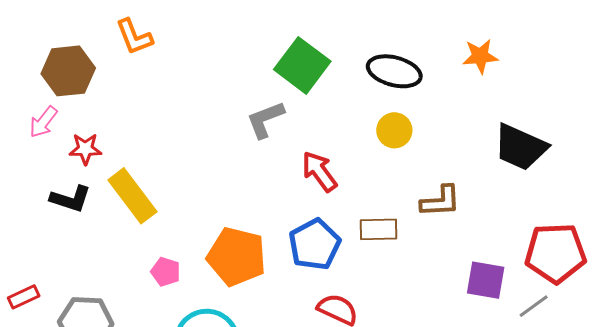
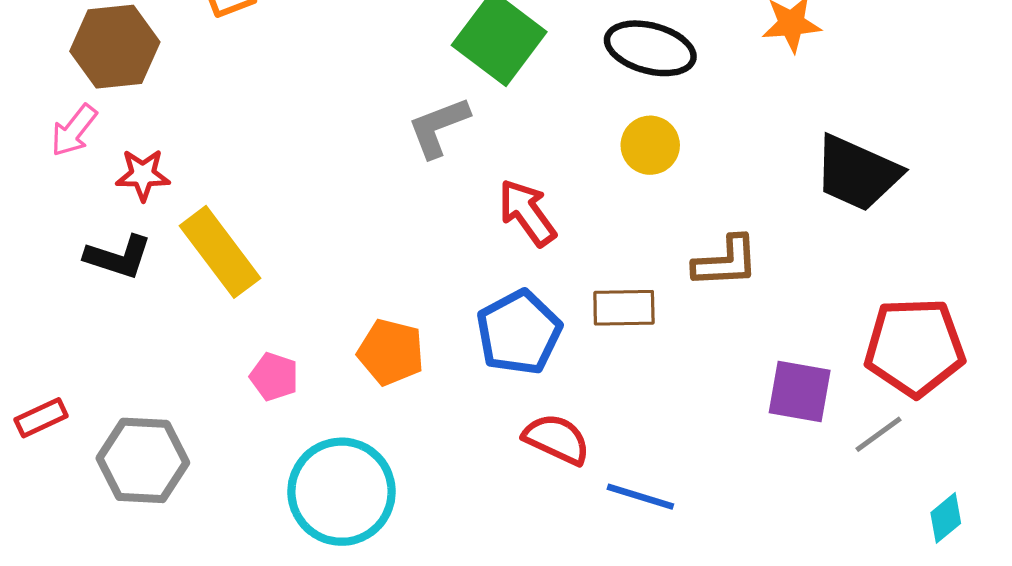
orange pentagon: (237, 257) -> (391, 352), size x0.7

